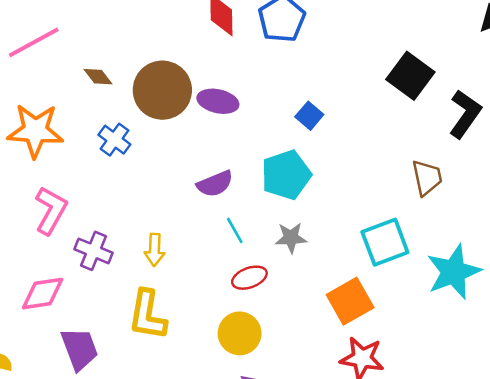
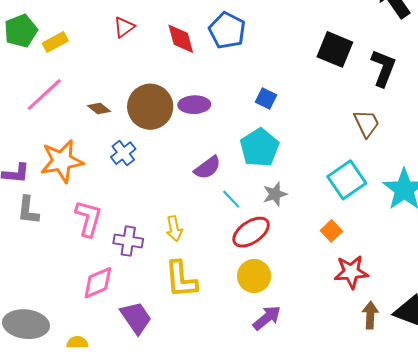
blue cross: (114, 140) -> (123, 153), turned 30
red ellipse: (249, 278) -> (251, 232), size x1.4
orange square: (350, 301) -> (331, 231), size x0.6

